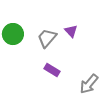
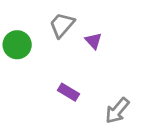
gray trapezoid: (47, 38) -> (62, 25), moved

